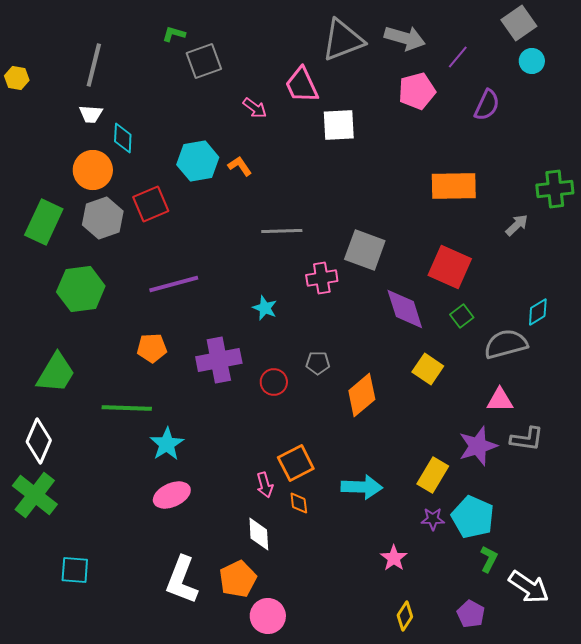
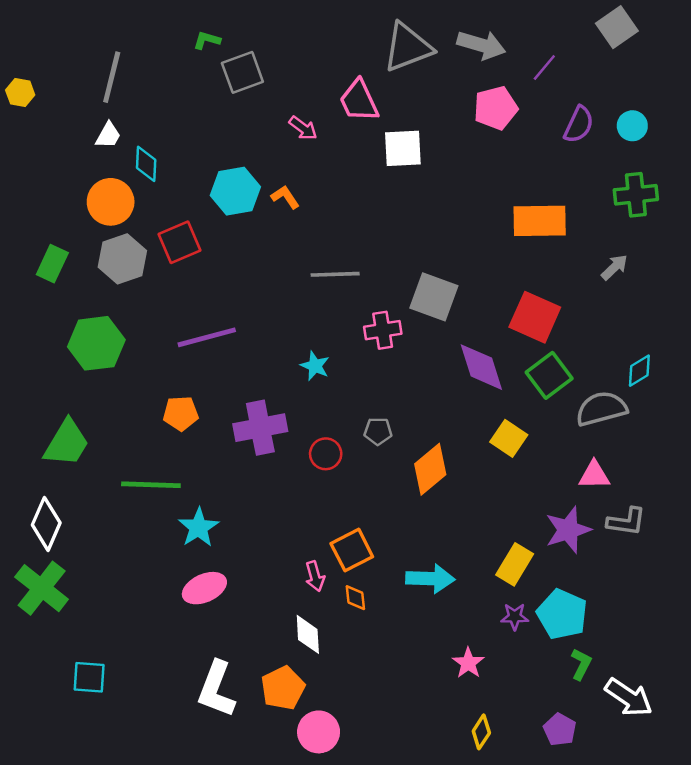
cyan circle: (532, 61) -> (632, 126), moved
white trapezoid: (91, 114) -> (108, 135), turned -65
green cross: (555, 189) -> (636, 195), moved
green rectangle: (44, 222) -> (52, 264), size x0.7
green square: (462, 316) -> (549, 375), size x1.6

